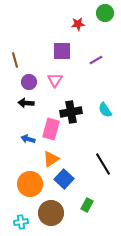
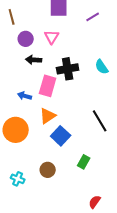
black arrow: (26, 103) -> (34, 60), moved
orange circle: (30, 184) -> (16, 130), moved
brown circle: (51, 213) -> (48, 170), size x0.6
cyan cross: (21, 222) -> (18, 179), turned 32

